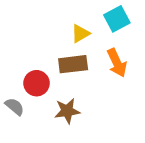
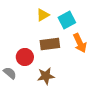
cyan square: (117, 19) -> (67, 20), moved
yellow triangle: (80, 34) -> (43, 15), moved

